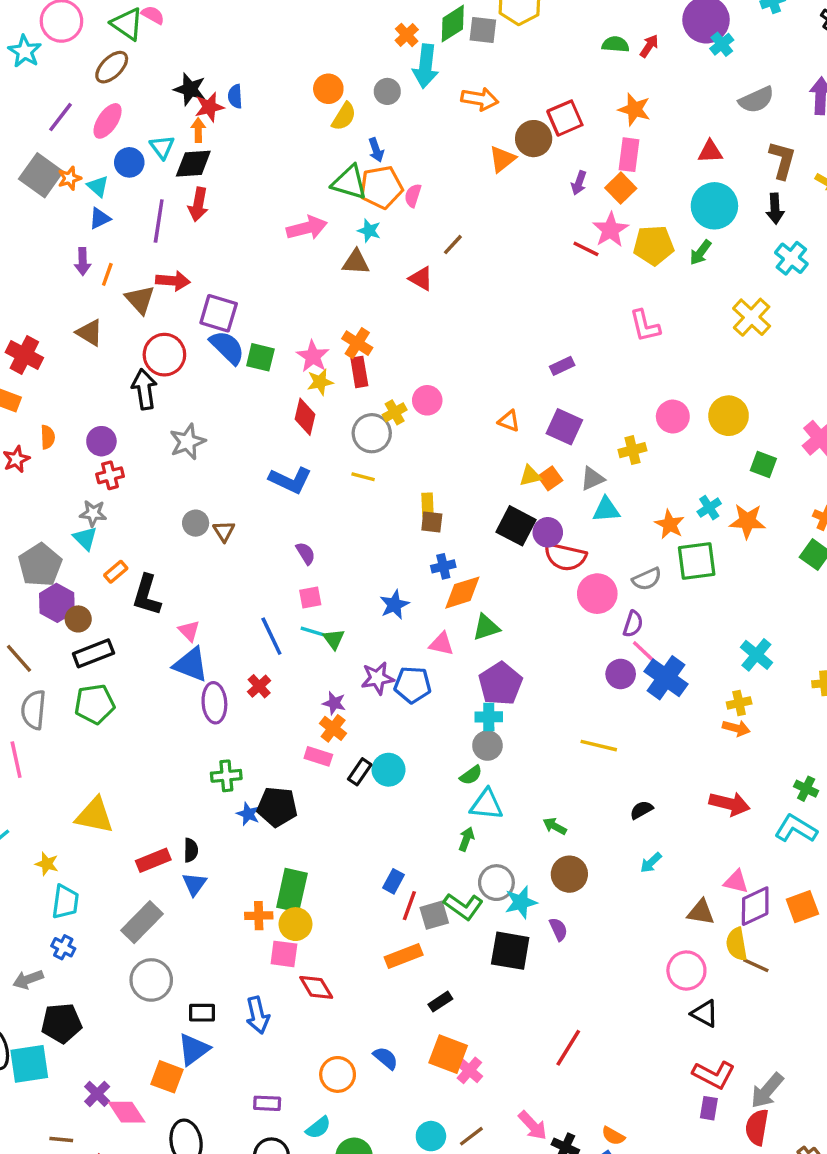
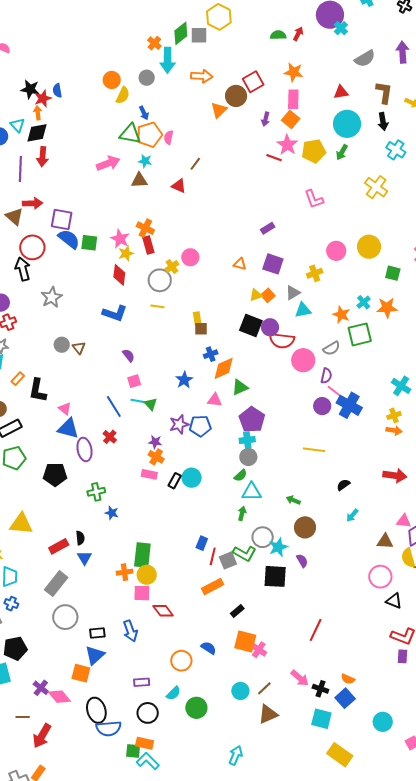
black pentagon: (277, 807) -> (55, 474), moved

